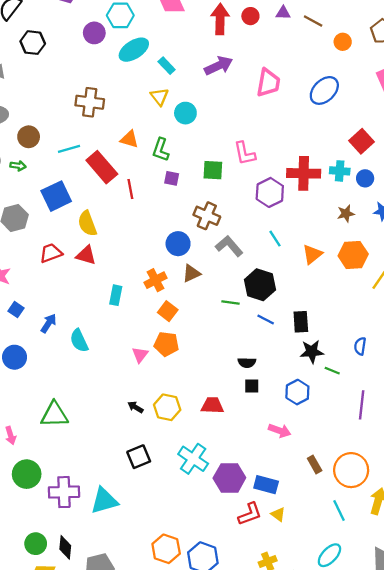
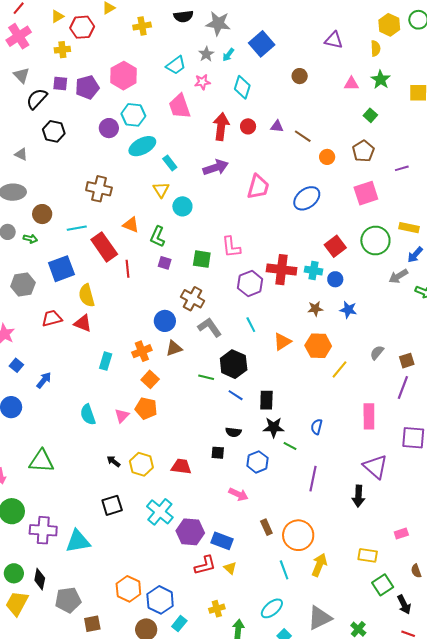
cyan semicircle: (79, 341) -> (88, 415), moved
black semicircle: (247, 363) -> (233, 432), moved

